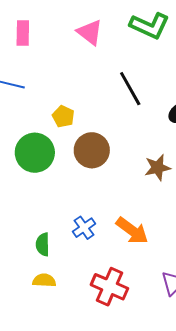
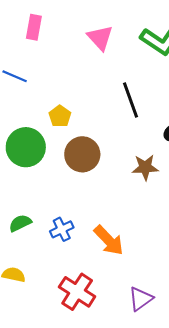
brown star: (158, 168) -> (145, 167), moved
green semicircle: (43, 244) -> (20, 223), moved, turned 55

